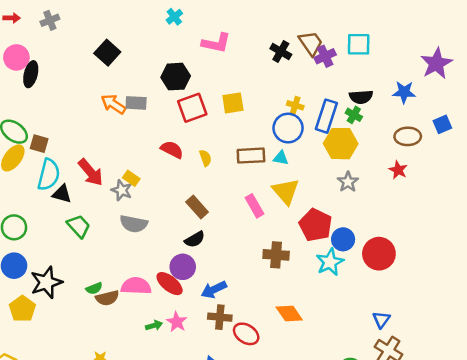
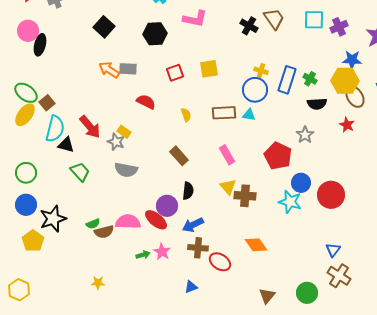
purple cross: (325, 56) -> (339, 27), moved
black hexagon: (176, 77) -> (155, 34), moved
black semicircle: (361, 97) -> (317, 104), moved
red square: (192, 108) -> (175, 73), size x0.7
brown ellipse: (408, 136) -> (355, 97), turned 60
brown square: (39, 144) -> (47, 103), turned 35
yellow hexagon: (341, 144) -> (345, 81), moved
red semicircle: (172, 150) -> (146, 102), moved
yellow triangle: (286, 191) -> (228, 187), moved, size x0.7
red pentagon: (316, 225) -> (278, 156), moved
black semicircle: (195, 239) -> (188, 191), moved, turned -54
cyan star: (330, 262) -> (290, 202), turned -30

